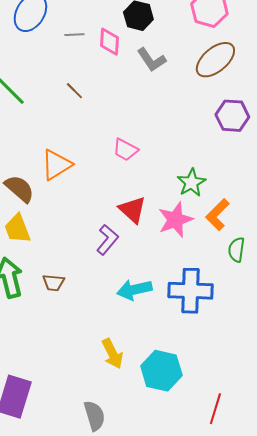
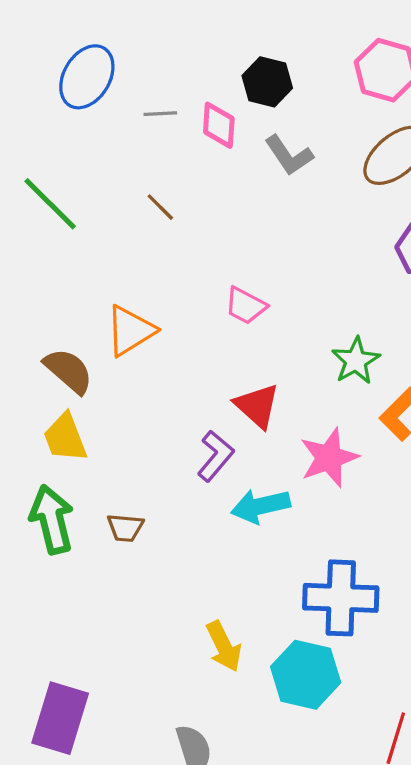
pink star: (175, 220) -> (329, 458), moved
cyan arrow: (134, 290) -> (261, 506), moved
blue cross: (190, 291) -> (341, 598), moved

